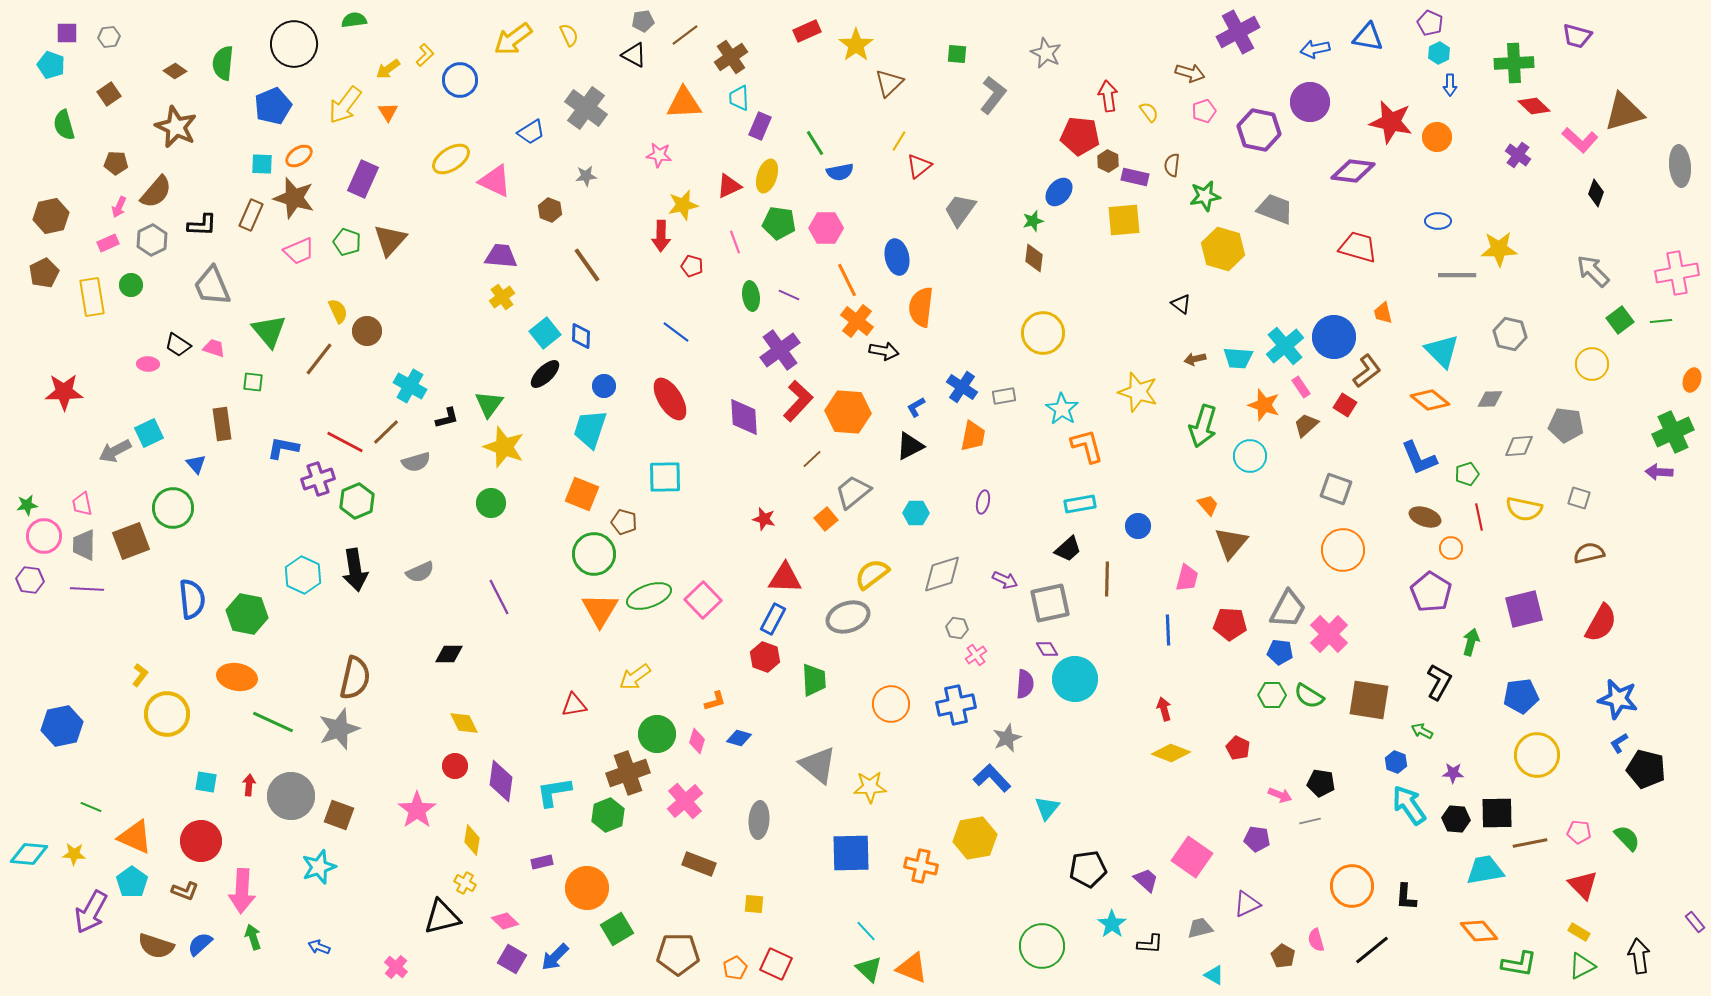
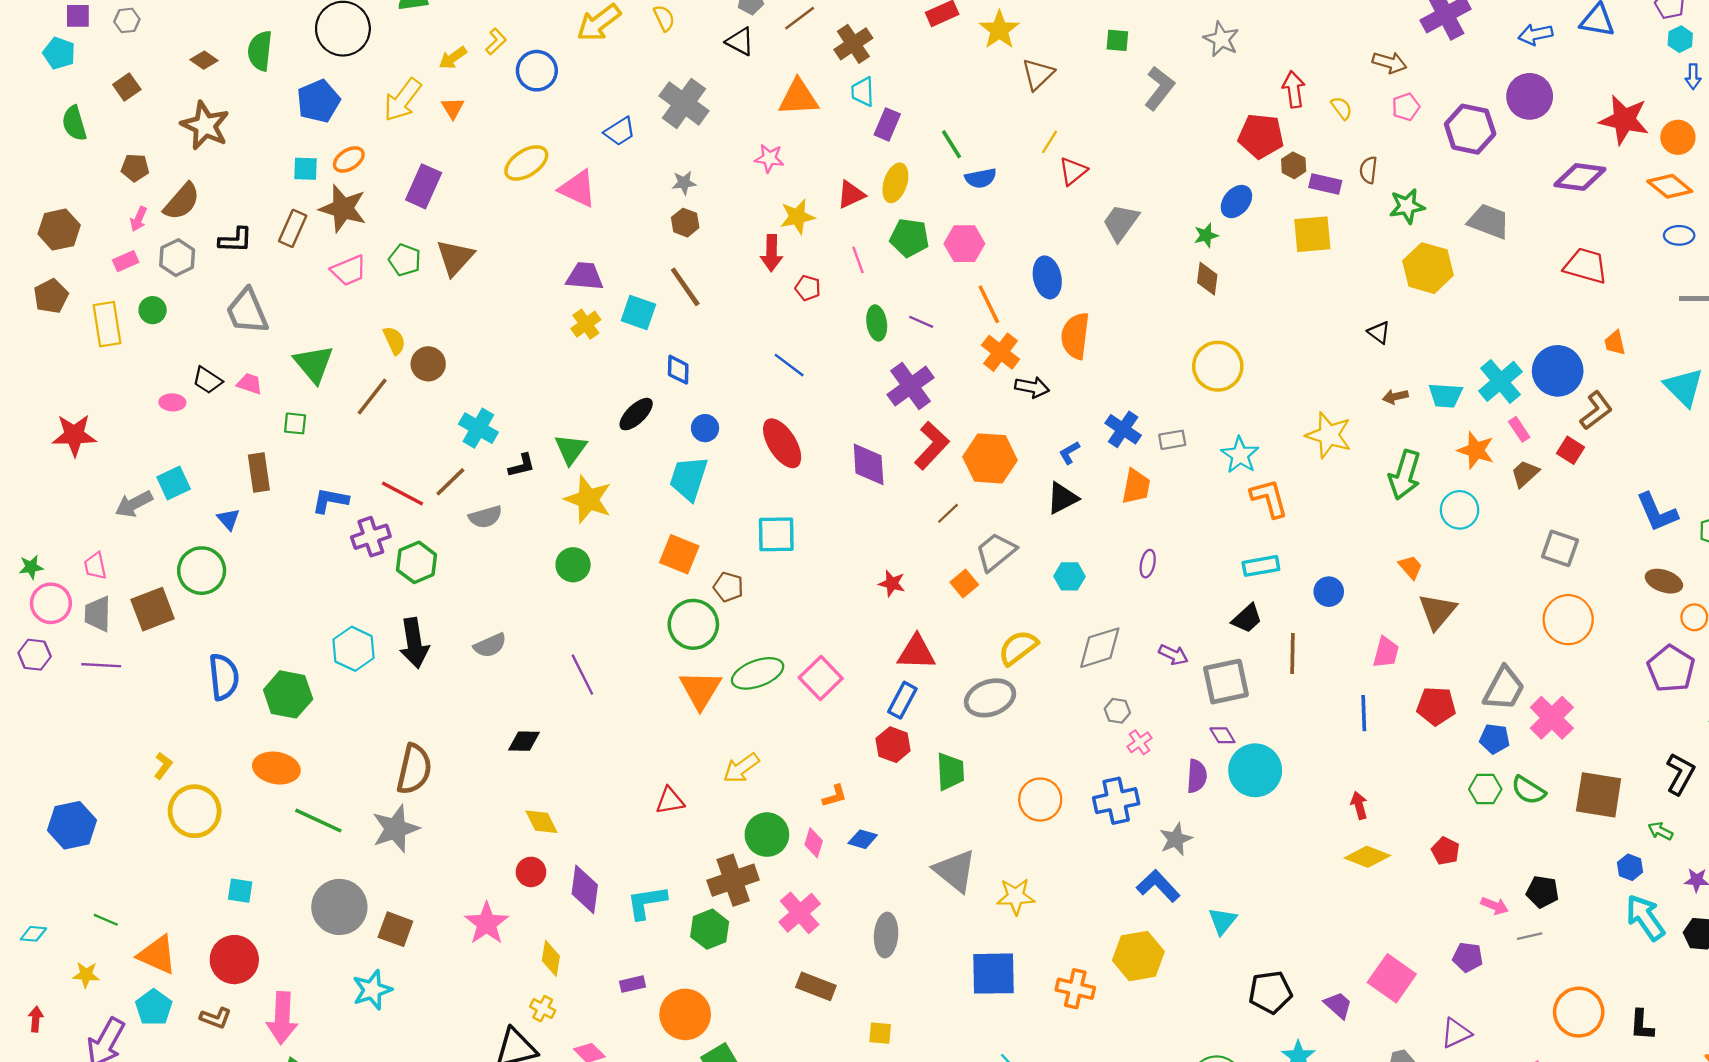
brown hexagon: (550, 210) -> (685, 223), moved
cyan square: (545, 333) -> (638, 312), moved, turned -32
orange diamond: (1430, 400) -> (1670, 186), moved
red arrow: (249, 785) -> (36, 1019), moved
cyan diamond: (29, 854) -> (33, 934), moved, size x0.6

